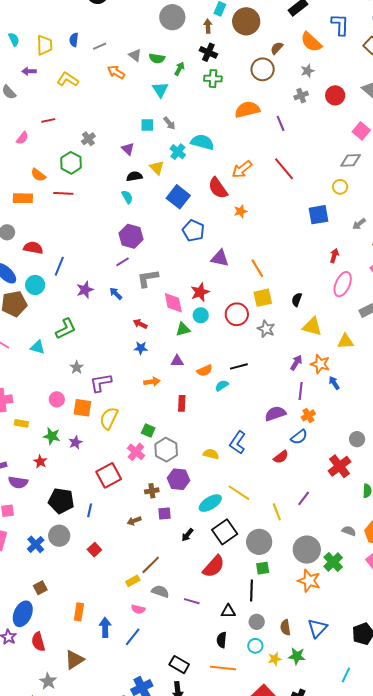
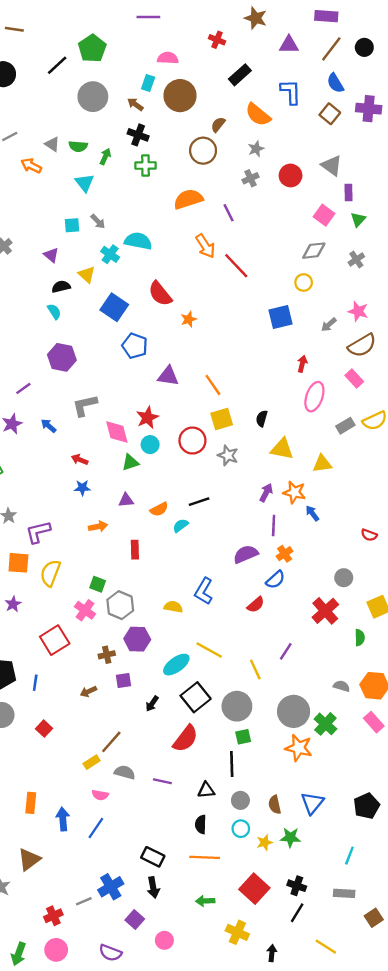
brown arrow: (208, 26) -> (135, 104), turned -48
orange arrow: (242, 169) -> (205, 246), moved, turned -80
purple line: (123, 262) -> (23, 388), moved

